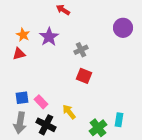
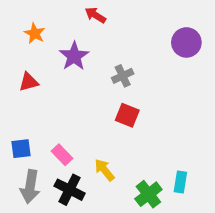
orange star: (23, 35) -> (35, 33), moved
blue square: (22, 98) -> (21, 149), moved

